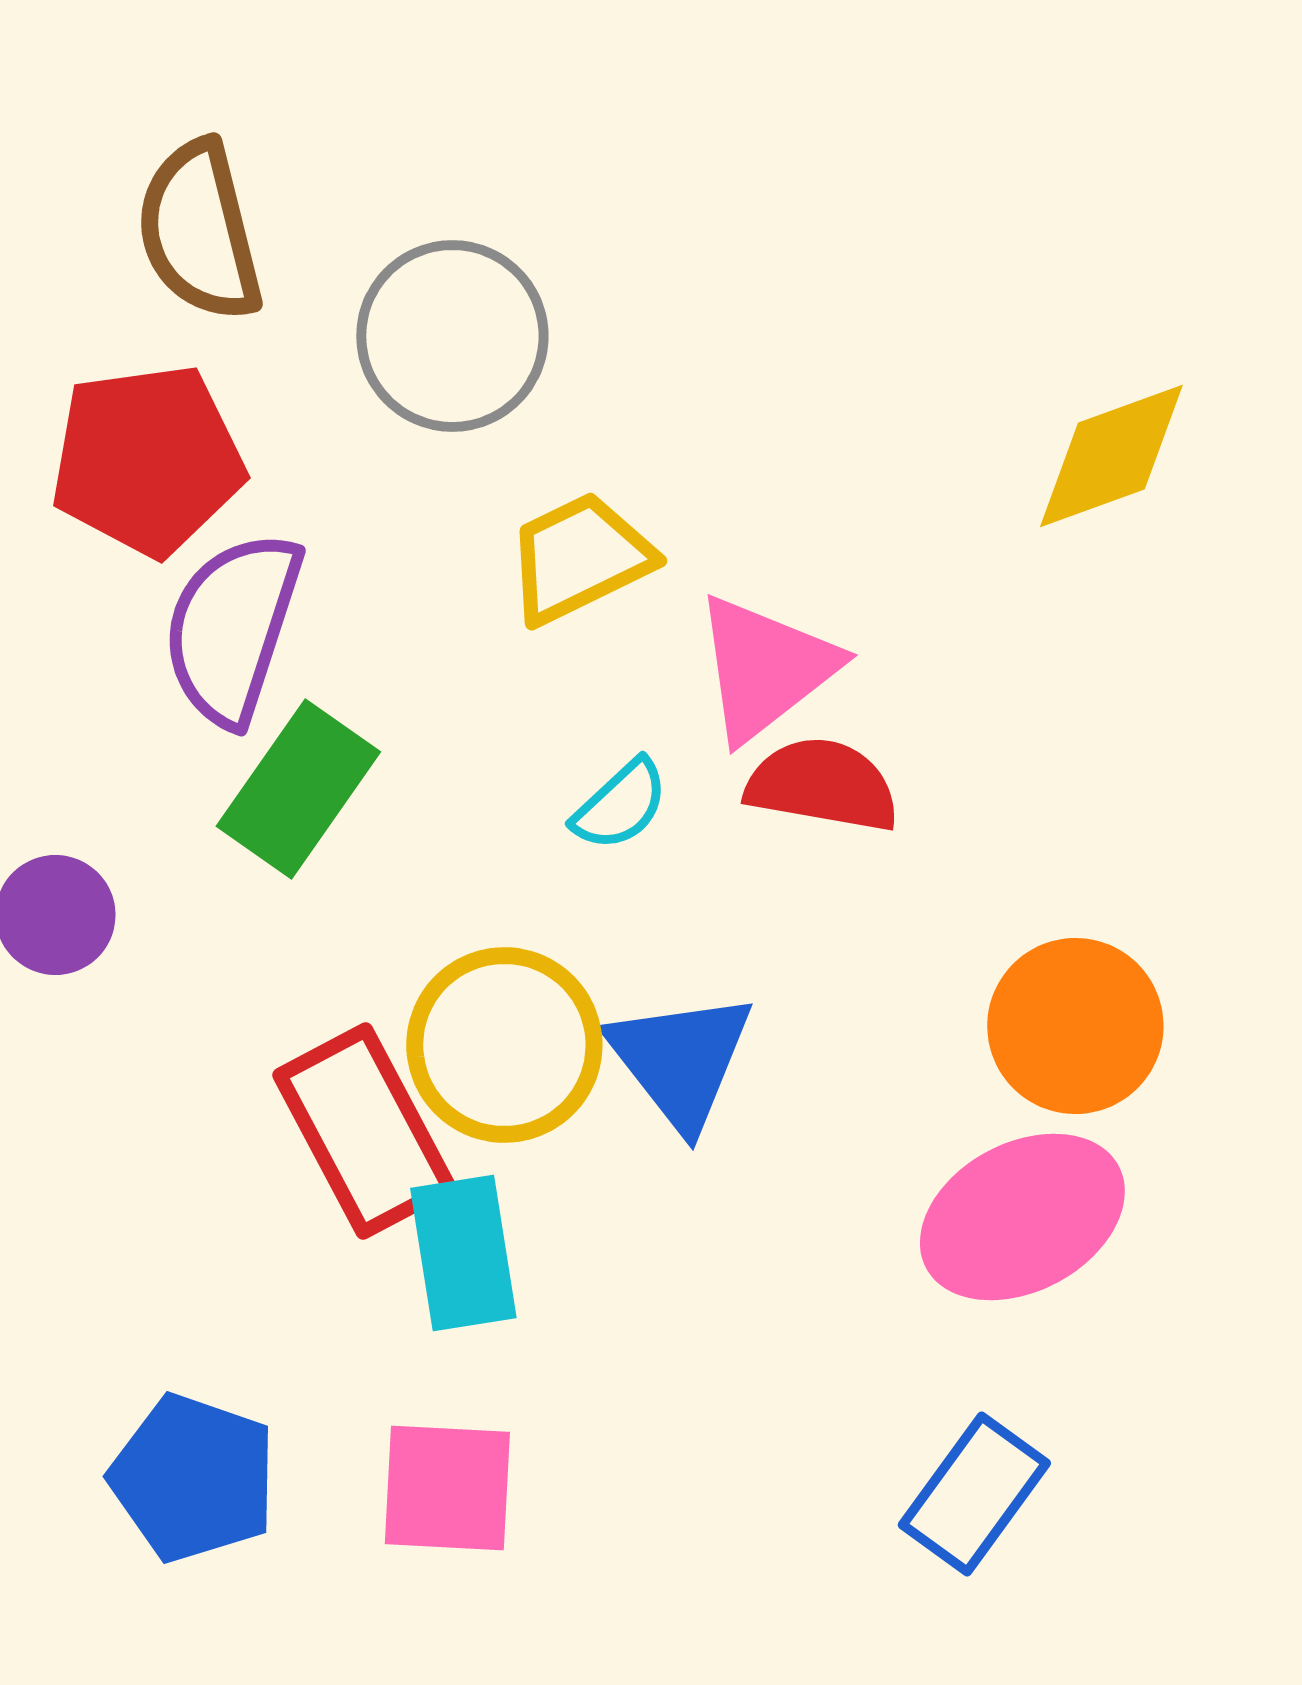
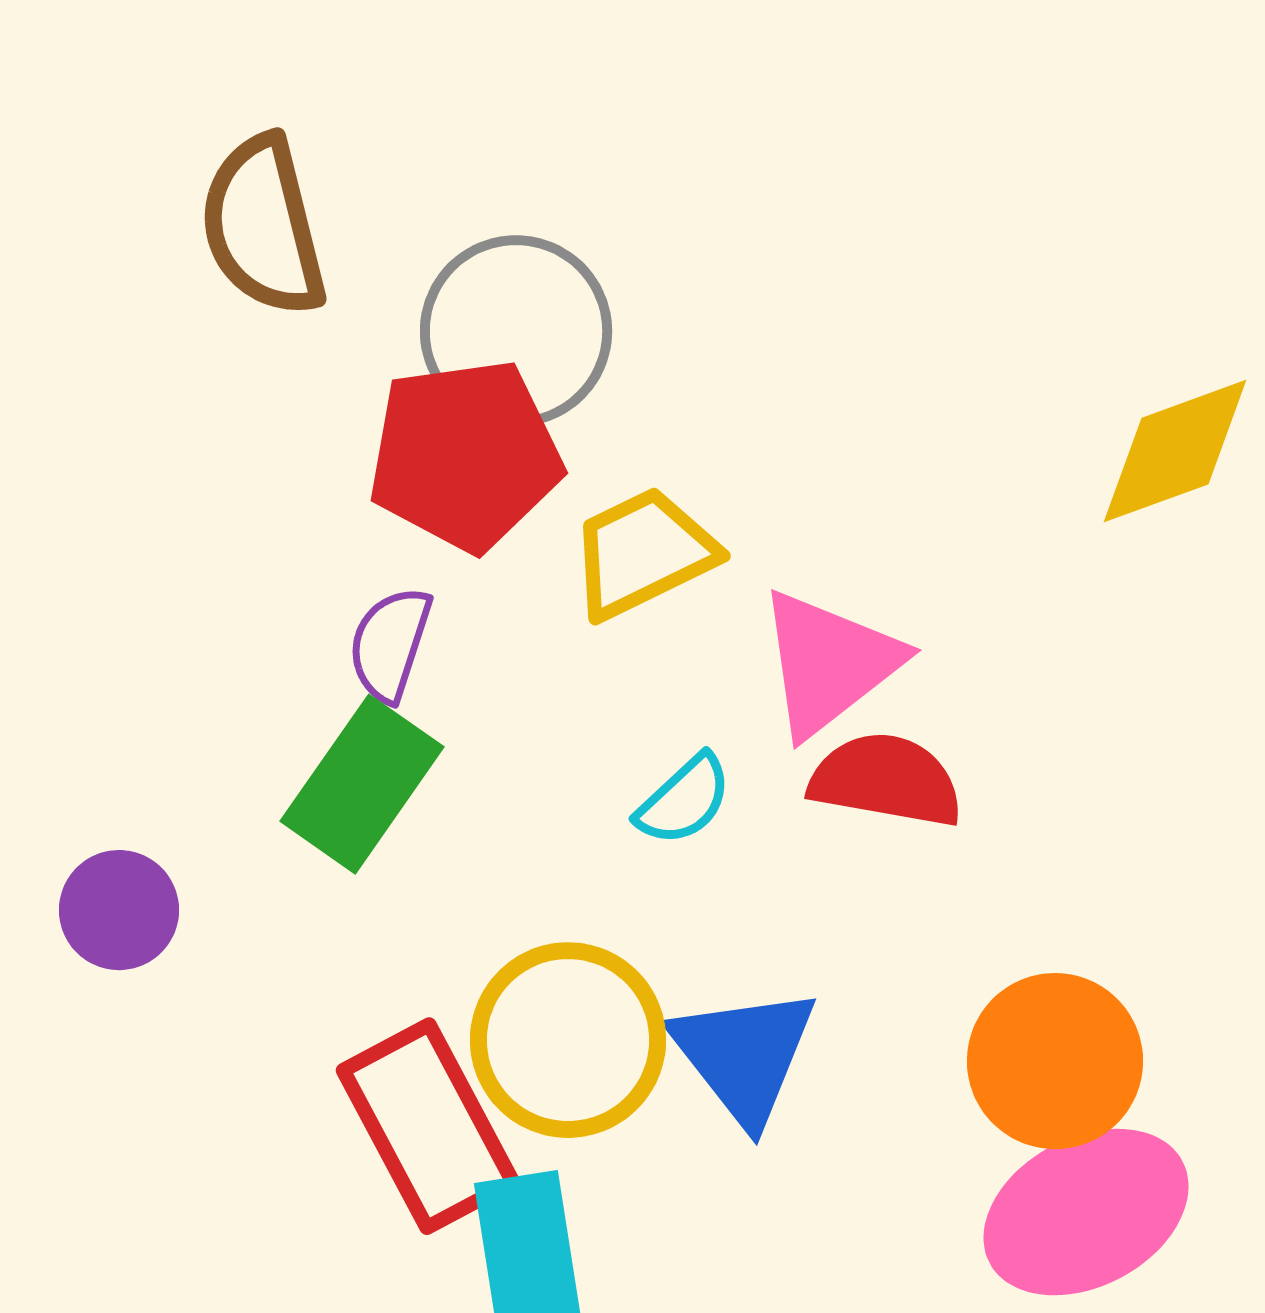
red pentagon: (147, 460) -> (465, 455), moved
purple semicircle: (232, 628) -> (390, 644), moved, size x0.6
orange circle: (1075, 1026) -> (1055, 1061), moved

